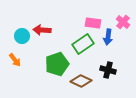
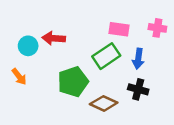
pink cross: (123, 22) -> (157, 28), turned -32
blue arrow: (108, 37) -> (138, 59), moved

